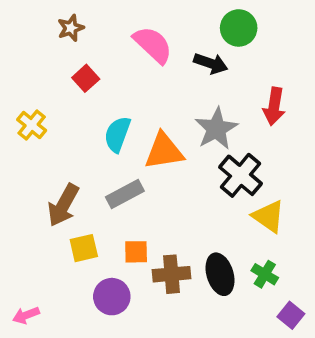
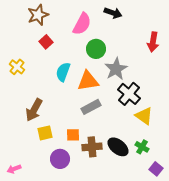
brown star: (71, 28) -> (38, 15), size x1.5
green circle: (239, 28) -> (96, 49), moved
pink semicircle: (153, 45) -> (82, 24), turned 75
black arrow: (211, 63) -> (113, 13), moved
red arrow: (274, 106) -> (153, 42), moved
gray rectangle: (125, 194) -> (91, 107), moved
black ellipse: (220, 274) -> (118, 147), turned -35

